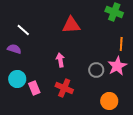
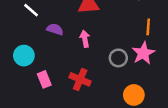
purple semicircle: (14, 49) -> (55, 29), moved
pink arrow: (60, 60) -> (85, 39), moved
cyan circle: (17, 79) -> (24, 56), moved

